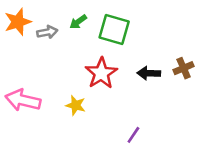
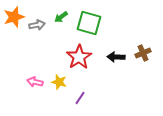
pink arrow: (23, 100) -> (35, 82), moved, size x0.6
purple line: (133, 135) -> (80, 98), moved

